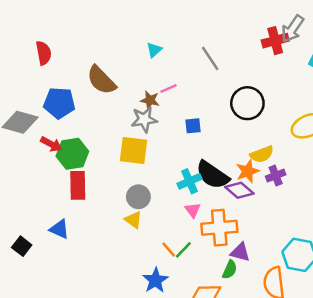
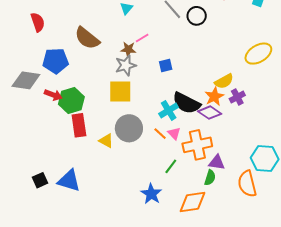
black circle: (247, 103) -> (197, 16), moved, size x0.7
gray circle: (138, 197) -> (129, 128), size x1.4
yellow triangle: (133, 220) -> (106, 141), moved
blue triangle: (59, 229) -> (69, 181), moved, size x1.4
black square: (22, 246) -> (40, 180), turned 35
orange line: (169, 250) -> (160, 134), moved

